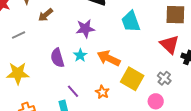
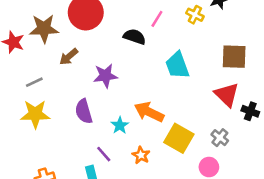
purple star: (85, 29) -> (105, 76), moved
cyan star: (80, 55) -> (120, 125), moved
yellow star: (18, 73) -> (35, 114), moved

